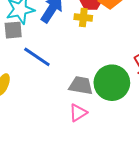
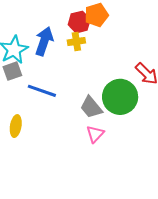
gray trapezoid: (81, 85) -> (91, 107), turned -125

